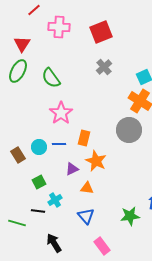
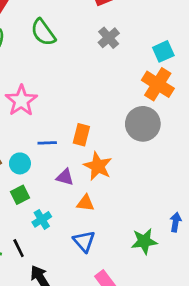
green semicircle: (51, 78) -> (43, 32), moved
pink star: (61, 113) -> (21, 101), moved
cyan circle: (39, 147) -> (20, 163), moved
purple triangle: (72, 169) -> (65, 177), turned 40
black line: (38, 211) -> (19, 248), moved, turned 56

